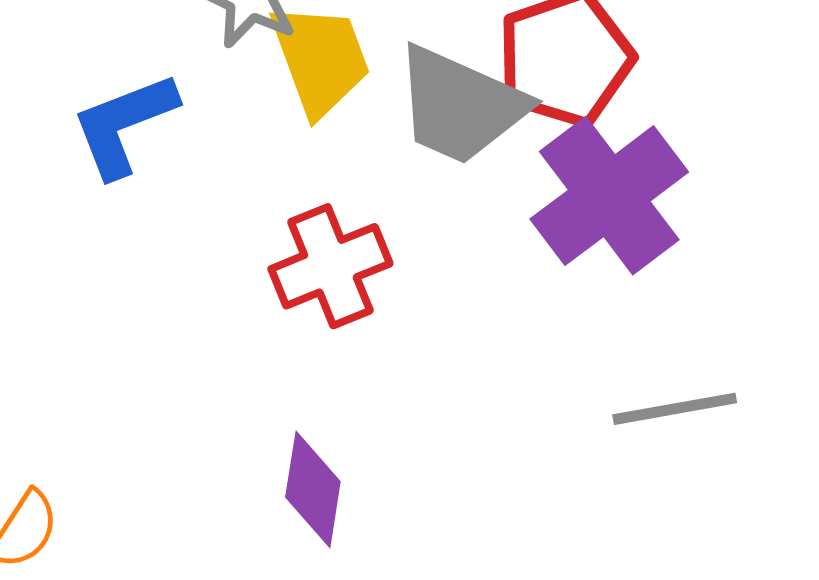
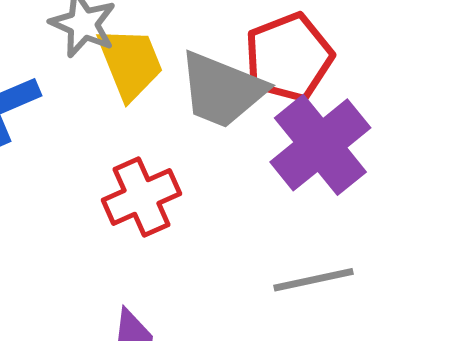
gray line: (675, 409) -> (313, 280), moved

